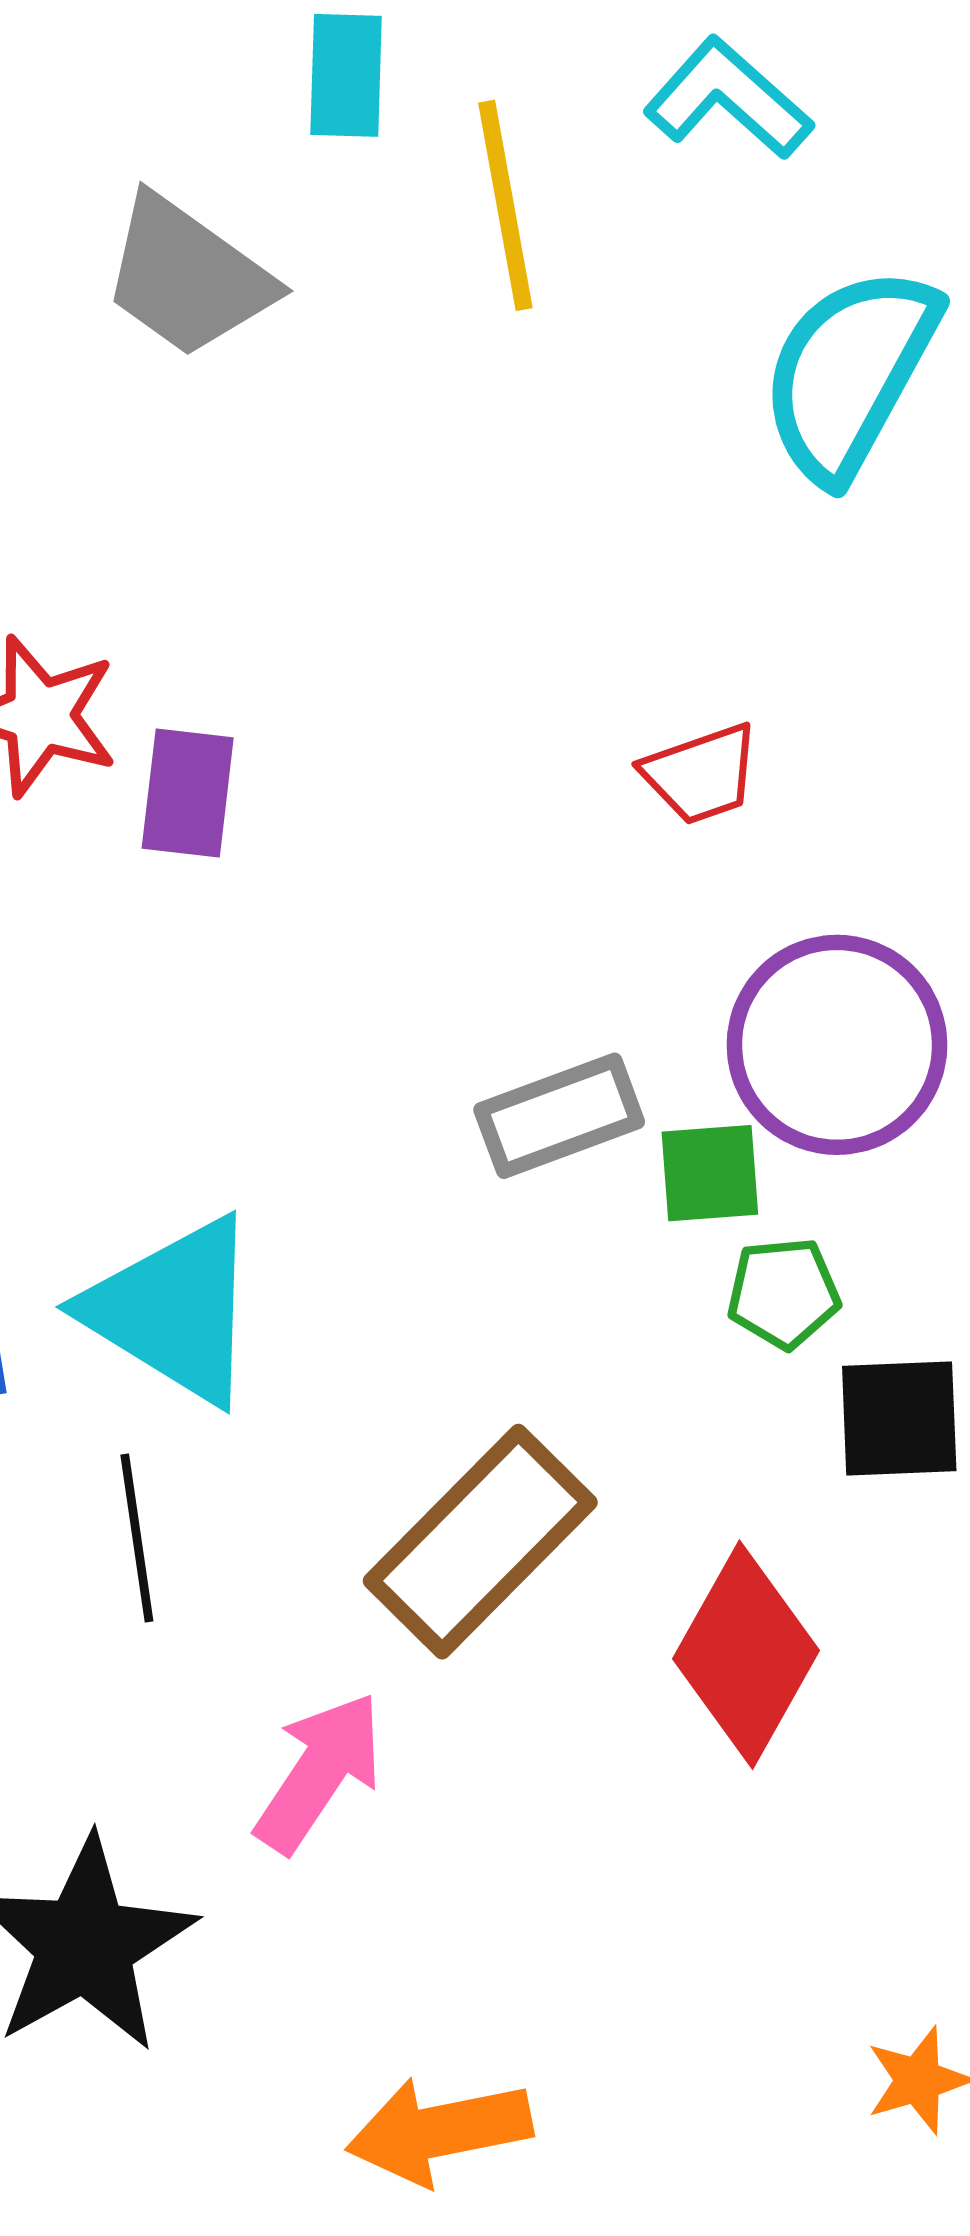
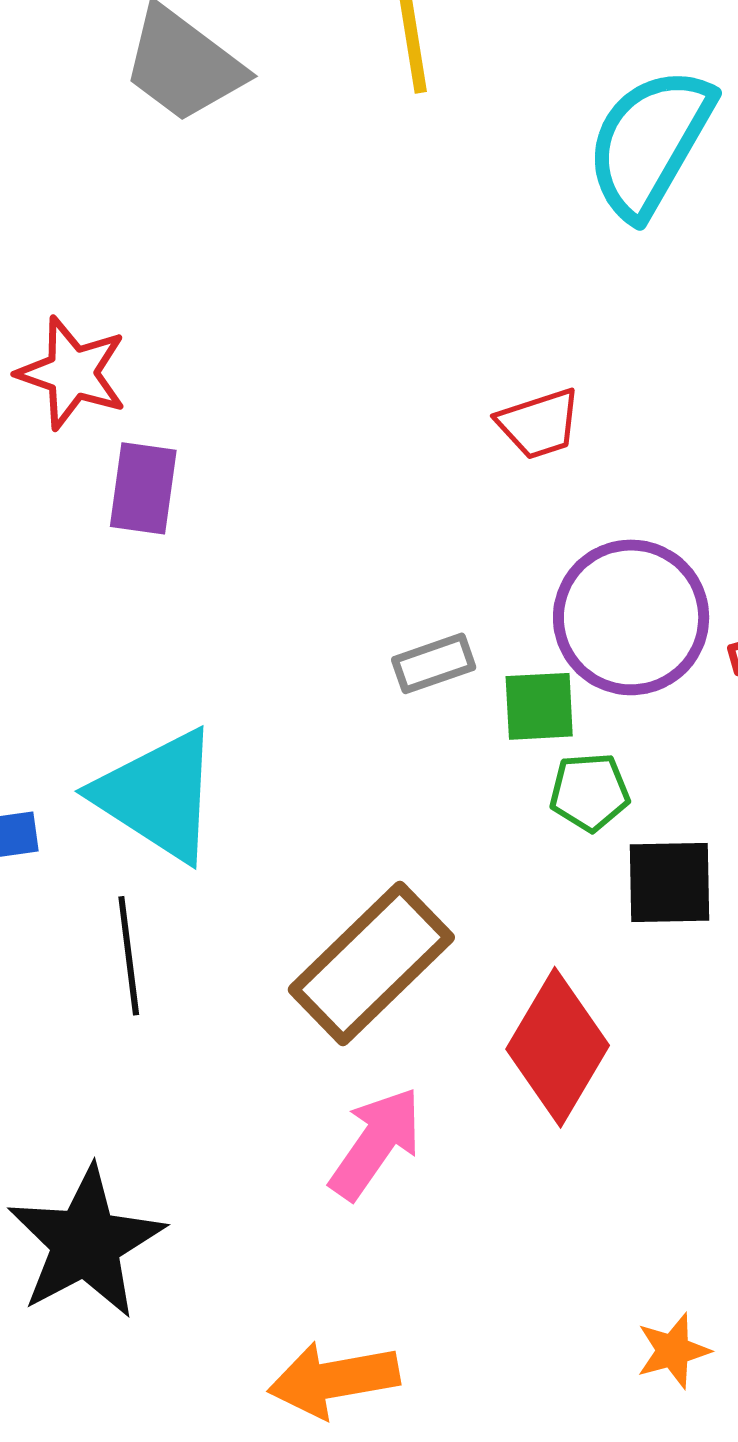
purple rectangle: (188, 793) -> (143, 488), moved
gray rectangle: (559, 1116) -> (434, 663), size x0.7
pink arrow: (319, 1772) -> (376, 1143), moved

